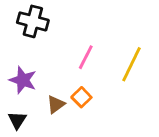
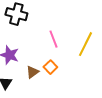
pink line: (86, 57) -> (53, 39), turned -48

